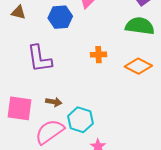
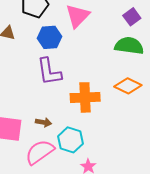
orange cross: (99, 55) -> (85, 97), moved, size x1.8
purple L-shape: (39, 59) -> (49, 72), moved

